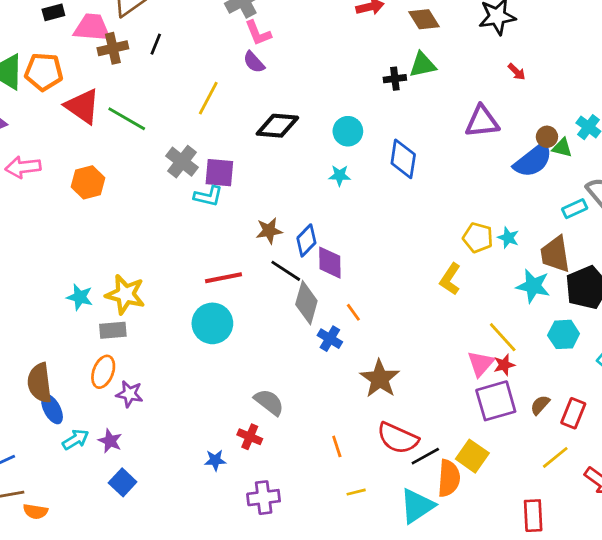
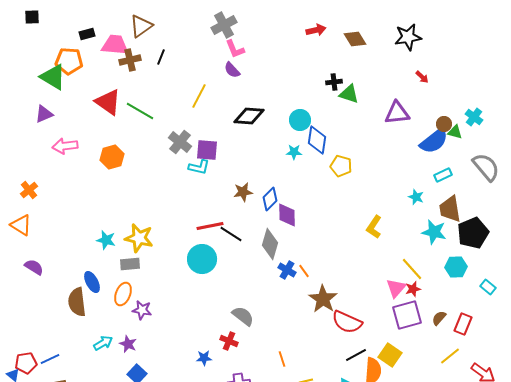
green triangle: (423, 65) -> (349, 94), moved, turned 30
orange pentagon: (44, 72) -> (69, 61), moved
blue diamond: (403, 159) -> (317, 140), moved
cyan rectangle: (575, 209) -> (443, 175), moved
yellow pentagon: (478, 238) -> (341, 166), moved
black line: (286, 271) -> (231, 234), moved
orange line: (353, 312) -> (304, 271), moved
blue ellipse: (52, 409) -> (92, 282), moved
red semicircle: (398, 438) -> (347, 322), moved
orange line: (337, 446) -> (282, 359), moved

